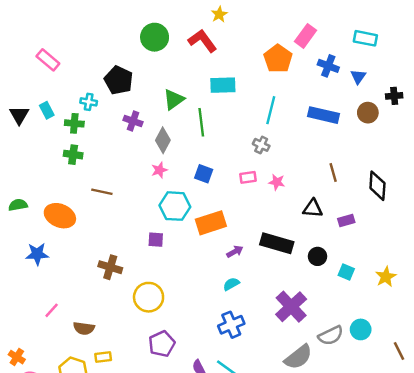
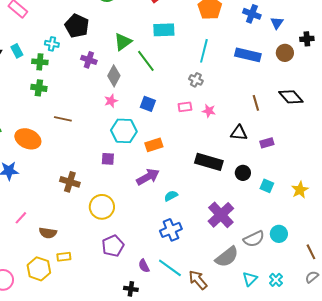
green line: (201, 122) -> (146, 61), turned -30
black diamond: (377, 186) -> (291, 97), moved, turned -45
orange rectangle: (211, 223) -> (154, 145), size x0.7
purple arrow: (235, 252) -> (148, 177), moved, size x1.6

